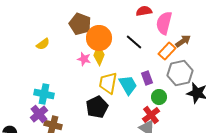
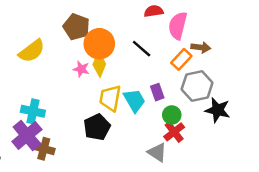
brown arrow: (183, 41) -> (201, 47), turned 42
yellow semicircle: (43, 44) -> (32, 51), size x1.6
purple cross: (39, 114) -> (27, 135), size x1.4
red cross: (151, 115) -> (174, 132), moved

